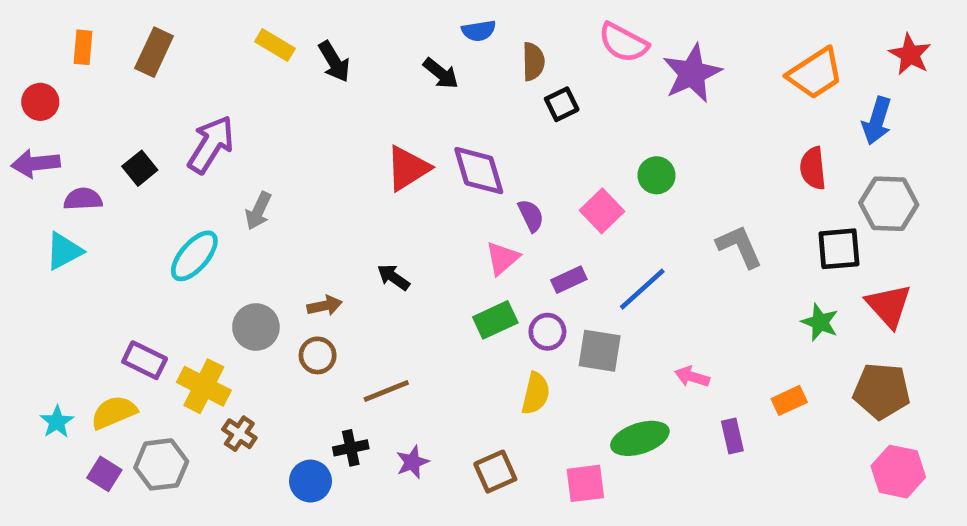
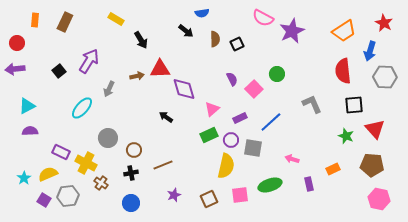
black arrow: (334, 62) -> (141, 40), moved
brown semicircle: (533, 62) -> (215, 39), moved
red triangle: (408, 168) -> (160, 69), moved, turned 30
red semicircle: (813, 168) -> (343, 71), size x1.4
purple diamond: (479, 171) -> (184, 89), moved
purple semicircle: (83, 199) -> (30, 131), moved
gray hexagon: (889, 204) -> (385, 77), moved
purple semicircle: (531, 216) -> (232, 79), moved
brown arrow: (325, 306) -> (137, 76), moved
yellow semicircle: (536, 393) -> (226, 166), size x1.4
black cross: (351, 448) -> (131, 173), moved
pink square: (585, 483) -> (240, 195), moved

